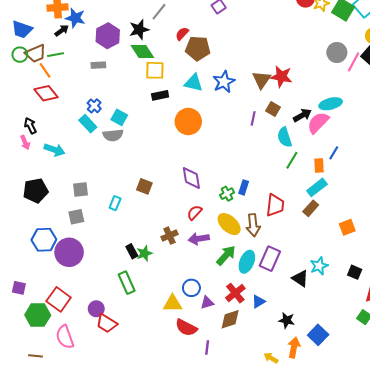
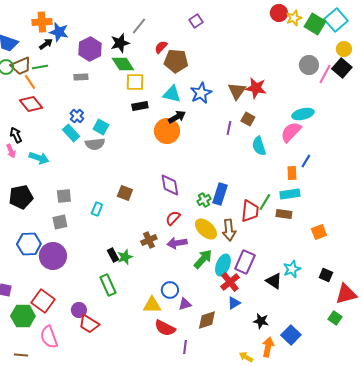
black arrow: (302, 115) -> (177, 117), moved
green line: (292, 160) -> (265, 202), moved
blue rectangle: (244, 187) -> (220, 194), size x1.5
cyan rectangle: (317, 187) -> (290, 194), turned 30
brown rectangle: (311, 208) -> (284, 214), turned 56
red cross: (235, 293) -> (230, 282), moved

